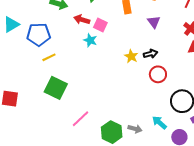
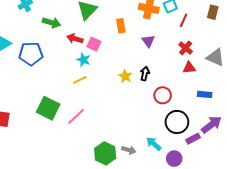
black arrow: (150, 54) -> (145, 74), turned -64
yellow line: (49, 57) -> (80, 80), moved
red circle: (158, 74) -> (163, 95), moved
pink line: (81, 119) -> (76, 116), moved

